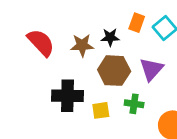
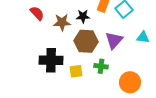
red semicircle: (41, 43) -> (37, 13), moved, size x0.7

